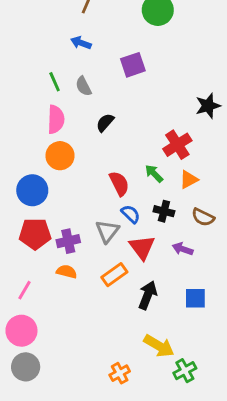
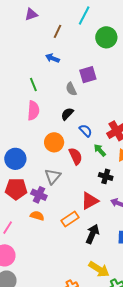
gray semicircle: (84, 86) -> (71, 89), moved
orange circle: (60, 156) -> (54, 142), moved
blue semicircle: (131, 214) -> (86, 131), moved
gray triangle: (107, 231) -> (53, 176), moved
purple cross: (68, 241) -> (39, 195), turned 35
red triangle: (142, 247) -> (90, 201), turned 36

